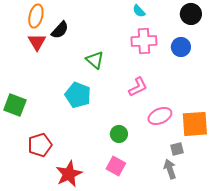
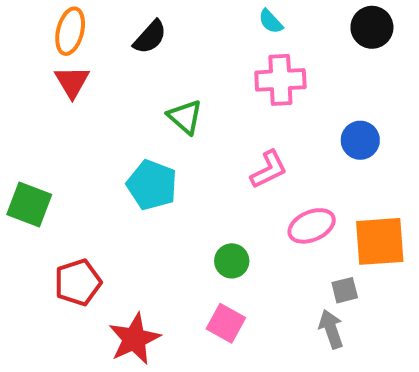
black semicircle: (60, 30) -> (150, 37), moved
blue circle: (181, 47) -> (360, 140), moved

